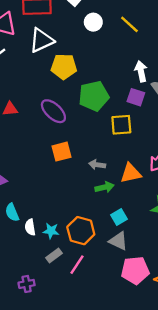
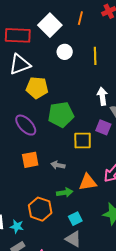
yellow line: (129, 24) -> (95, 56), turned 42
purple square: (136, 97) -> (103, 127), moved
gray arrow: (97, 165) -> (58, 165), moved
orange hexagon: (81, 231) -> (40, 209), moved

